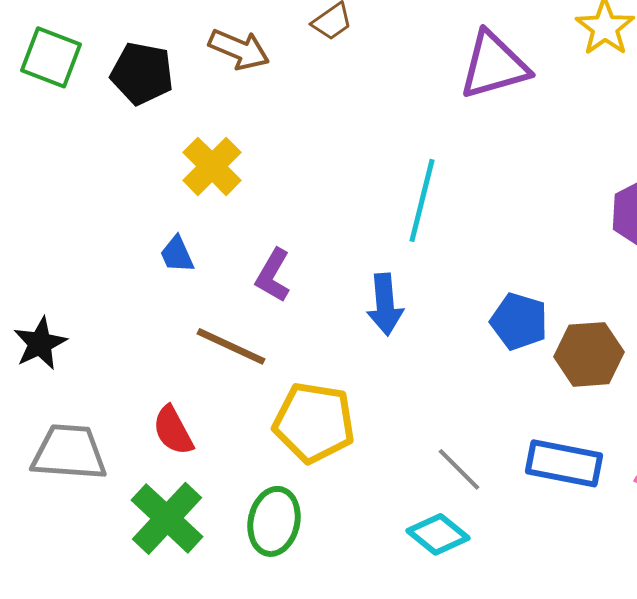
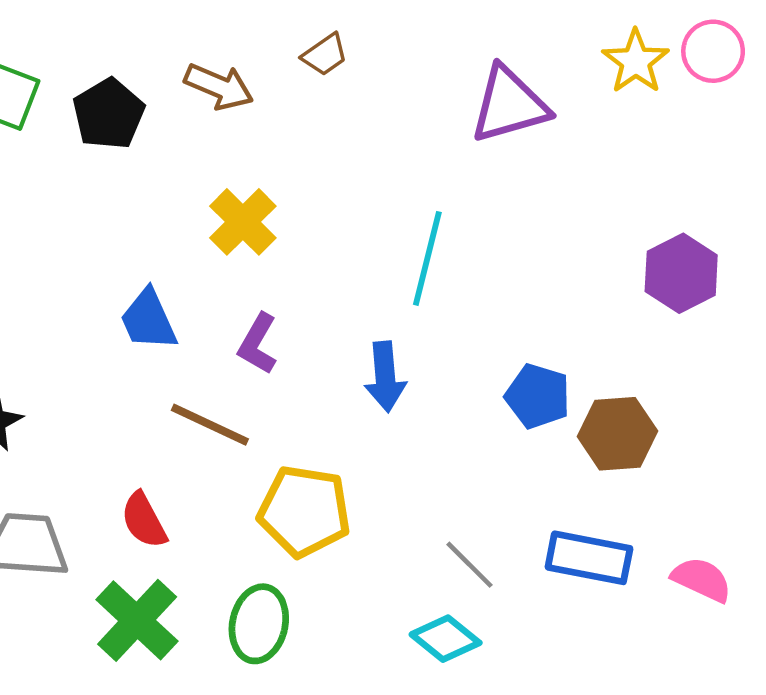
black pentagon: (142, 73) -> (109, 114), turned 30
yellow cross: (212, 166) -> (243, 222), moved
blue trapezoid: (177, 254) -> (148, 320), size x1.5

